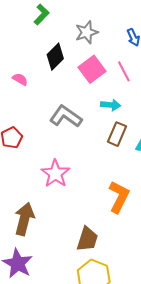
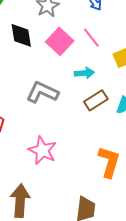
black diamond: (55, 57) -> (21, 35), turned -44
brown rectangle: (117, 134) -> (96, 100), turned 45

